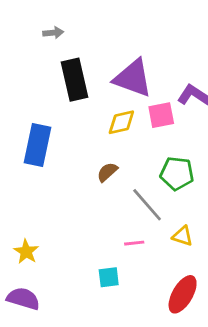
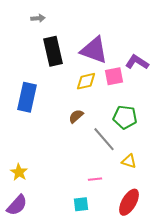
pink line: (134, 243) -> (95, 179), moved
cyan square: (109, 277) -> (81, 204), moved
purple semicircle: (23, 299) -> (17, 205), turned 115

